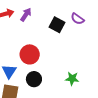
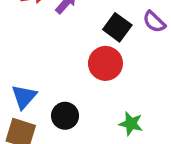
red circle: (30, 54) -> (105, 63), moved

